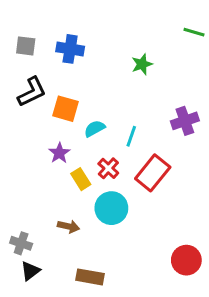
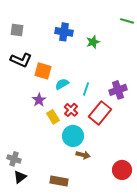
blue cross: (70, 49) -> (64, 32), moved
black L-shape: (32, 92) -> (21, 60), turned 50
purple cross: (185, 121) -> (118, 90), moved
brown arrow: (69, 226) -> (83, 155), moved

